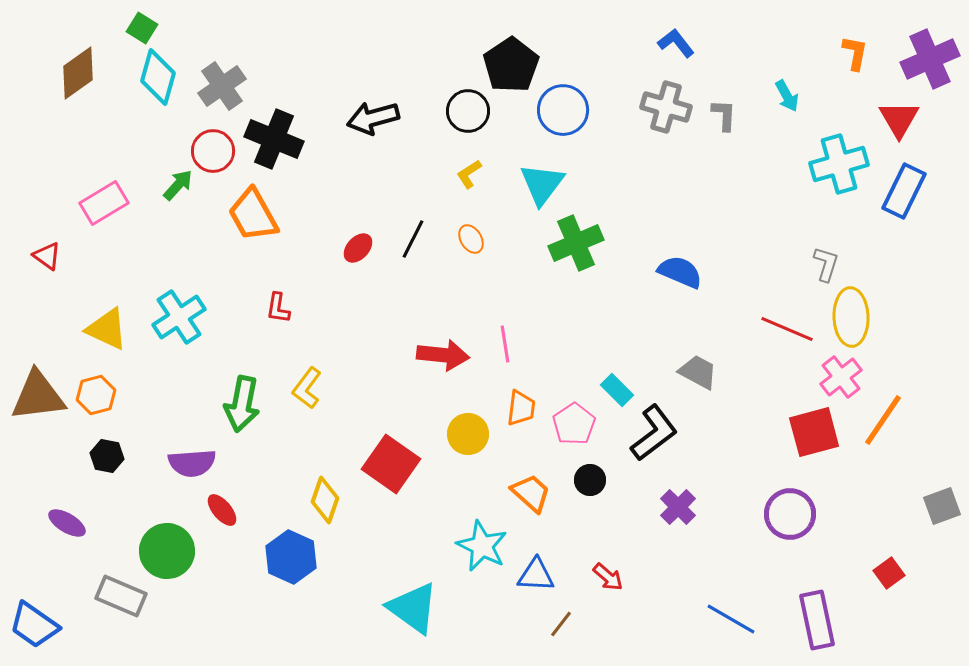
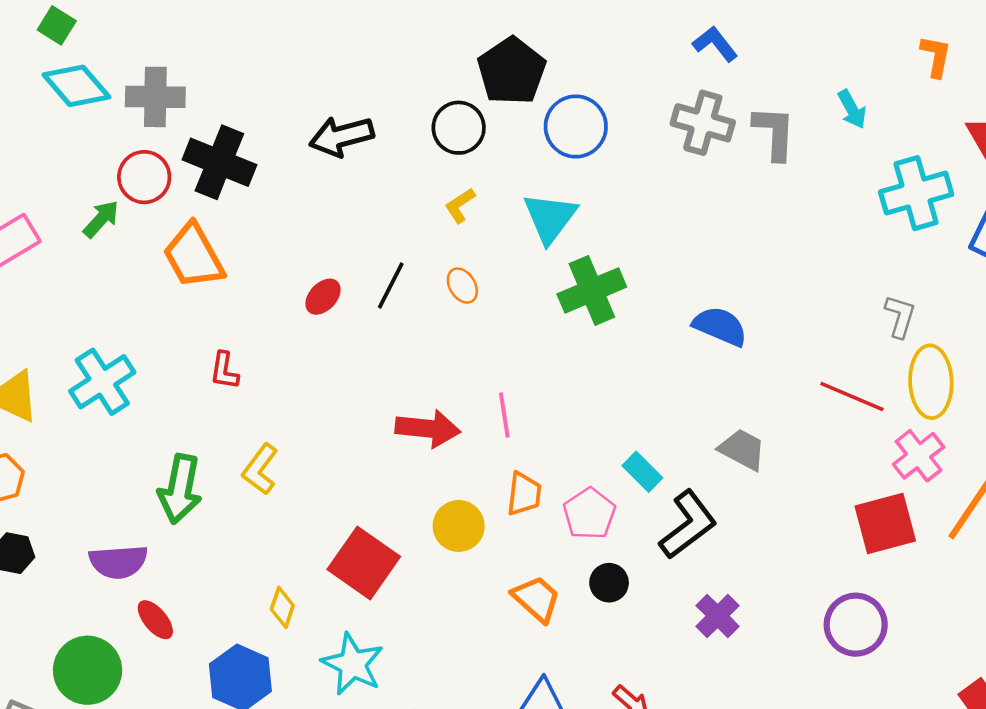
cyan diamond: (158, 77) -> (76, 86), turned -56
gray cross: (222, 86) -> (155, 97), turned 36
gray L-shape: (724, 115) -> (774, 133), size x1.4
yellow diamond: (325, 500) -> (282, 607), size x0.7
cyan star: (482, 546) -> (353, 664), moved

